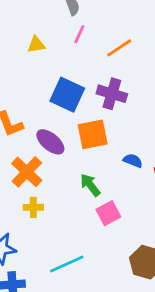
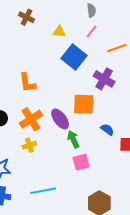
blue square: (67, 95) -> (74, 57), moved
purple ellipse: (50, 142) -> (60, 119), moved
yellow cross: (33, 207) -> (29, 145), turned -32

